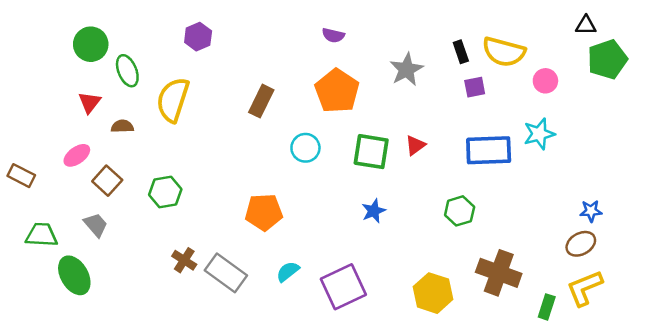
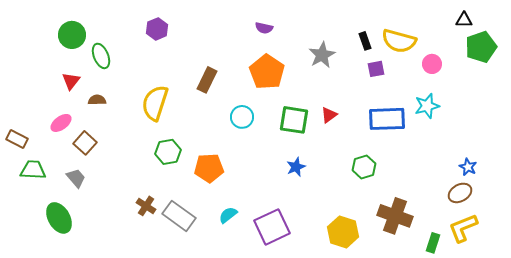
yellow semicircle: (173, 100) -> (155, 103), moved
green hexagon: (165, 192) -> (168, 152), moved
blue star: (591, 211) -> (468, 167), turned 30
green trapezoid: (41, 235) -> (33, 170), moved

